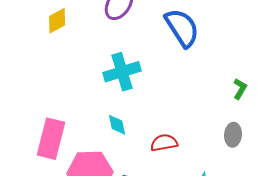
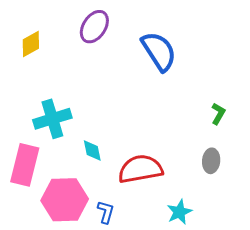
cyan cross: (122, 72) -> (52, 119), moved
red semicircle: (164, 143) -> (140, 169), size x1.6

